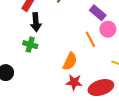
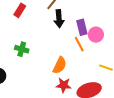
purple rectangle: (98, 13) -> (82, 27), moved, turned 35
black arrow: (36, 22) -> (59, 19), moved

